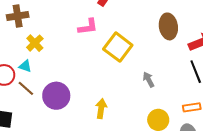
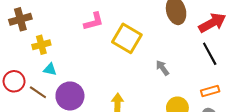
yellow cross: (35, 43) -> (41, 45), turned 36
cyan triangle: (25, 66) -> (50, 69), moved

